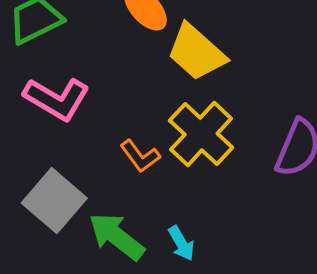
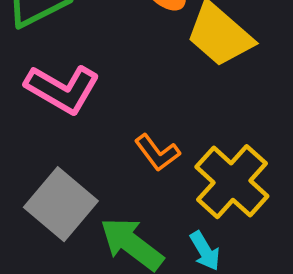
yellow cross: (201, 134) -> (232, 182), moved

